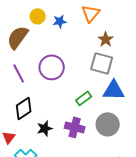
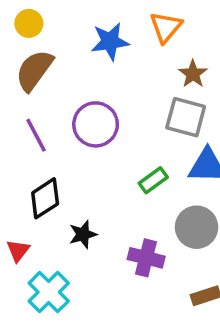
yellow circle: (38, 16) -> (29, 23), moved
blue star: (60, 21) -> (110, 41), size x1.5
purple cross: (75, 127) -> (146, 258), moved

